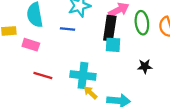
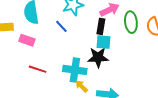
black rectangle: (110, 28) -> (101, 26), size x0.7
blue line: (68, 29) -> (61, 26), turned 40
black star: (145, 66) -> (98, 57), moved, size x1.5

